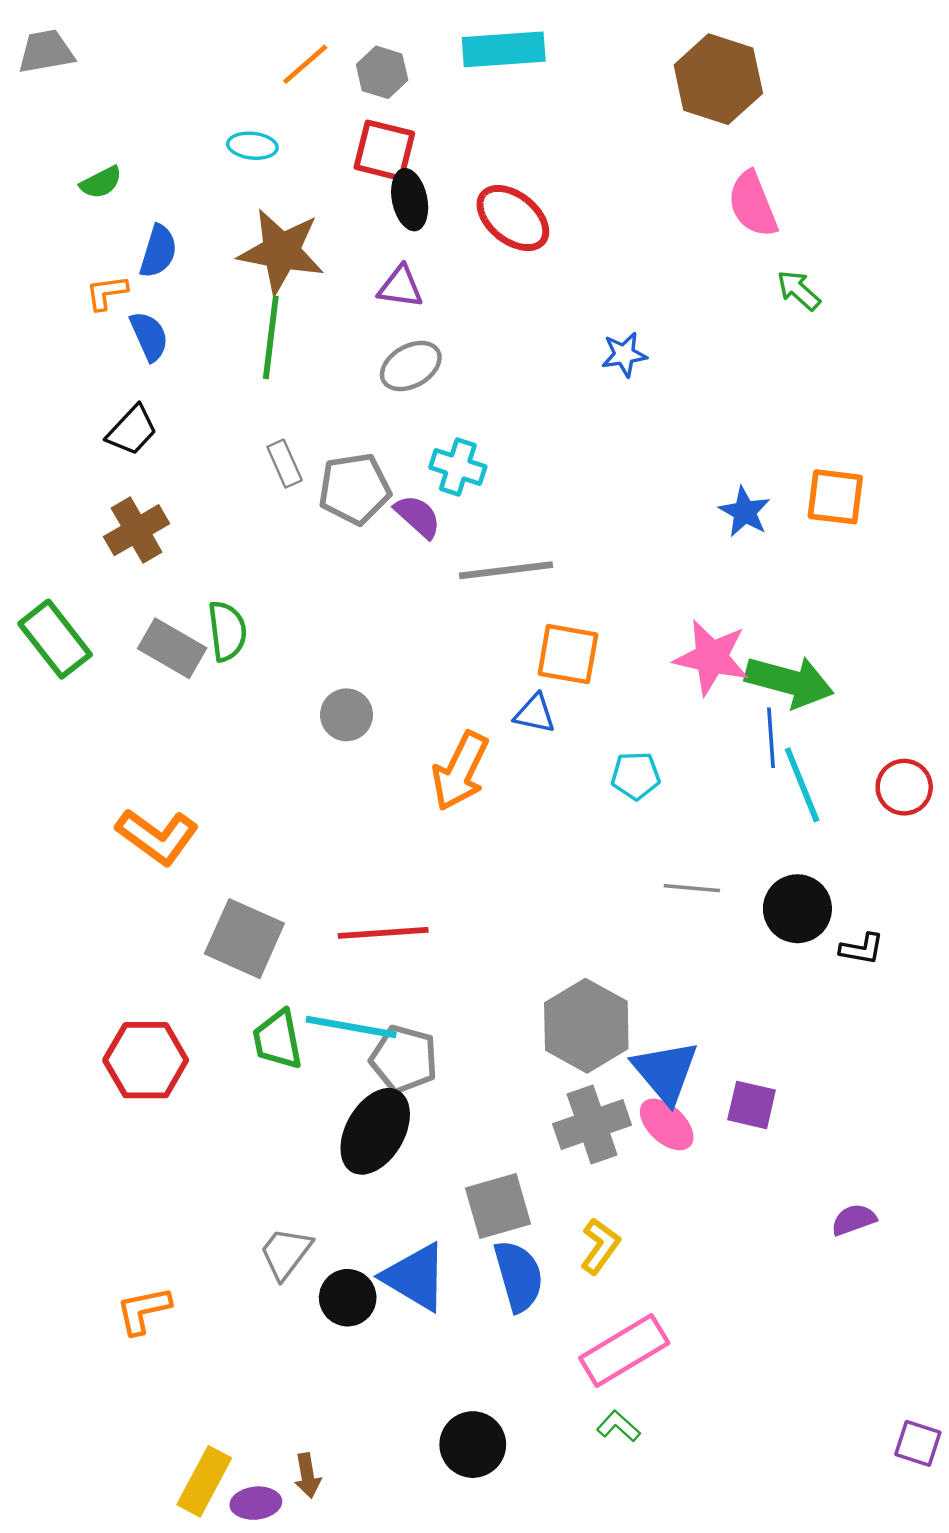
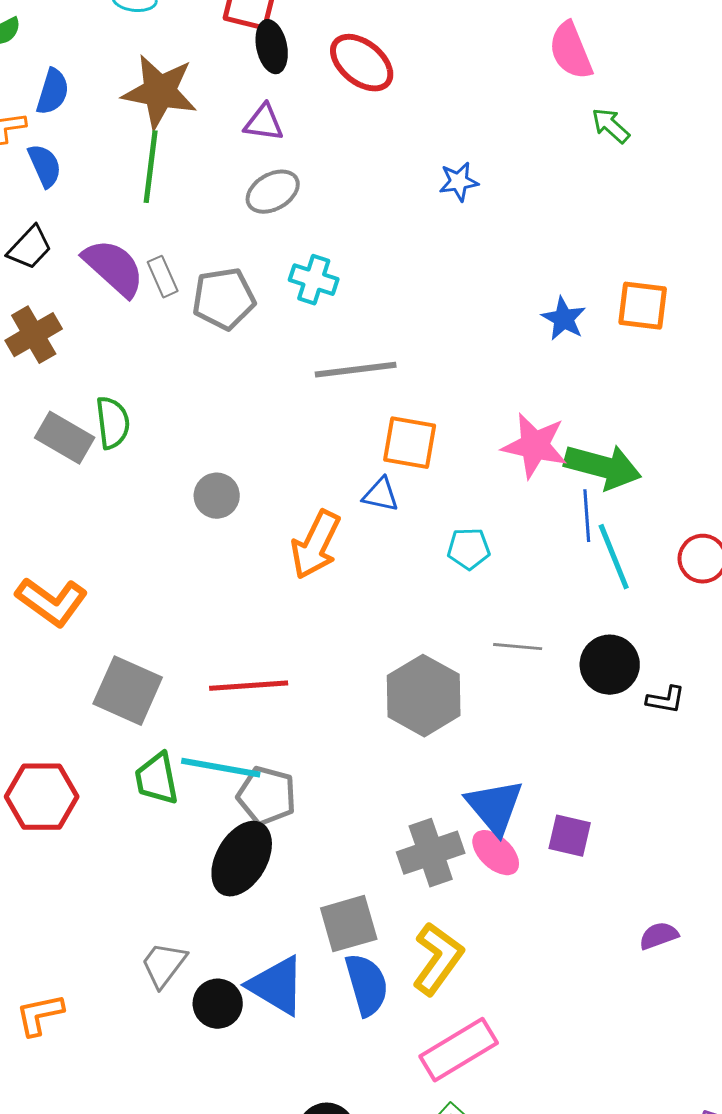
purple semicircle: (418, 516) -> (114, 268), moved, size x1.5
gray hexagon: (586, 1026) -> (424, 696), moved
yellow L-shape: (600, 1246) -> (438, 959), size x1.5

